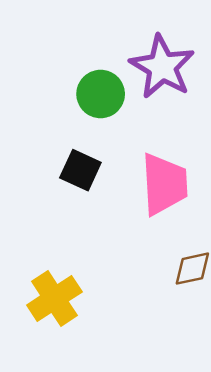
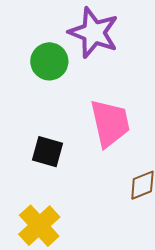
black square: (80, 170) -> (48, 152), moved

